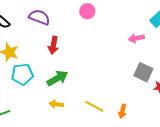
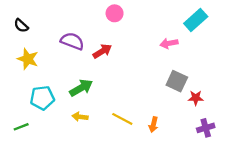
purple semicircle: (39, 17) -> (72, 41), moved
red arrow: (53, 45) -> (102, 51), moved, turned -132
cyan pentagon: (22, 74) -> (42, 98), moved

